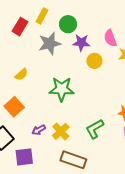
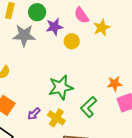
gray star: (50, 44) -> (24, 35), turned 30
green star: (62, 89) -> (61, 87), moved
purple arrow: (39, 130) -> (34, 114), moved

